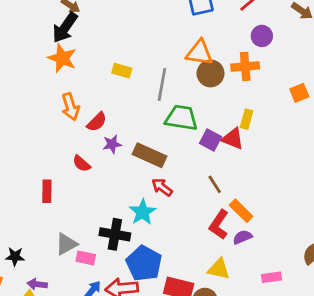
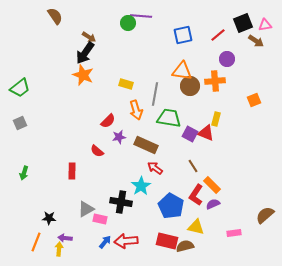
orange arrow: (70, 107) -> (136, 110), moved
blue pentagon: (144, 263) -> (171, 206), moved

